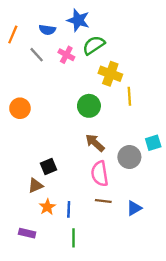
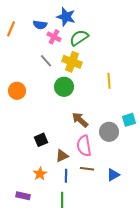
gray line: (37, 55) -> (46, 61), moved
pink cross: (66, 55) -> (54, 37), moved
yellow cross: (110, 74) -> (72, 62), moved
green circle: (89, 106) -> (64, 87), moved
brown triangle: (35, 186) -> (62, 156), moved
blue line: (69, 209) -> (66, 176), moved

